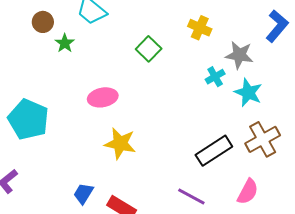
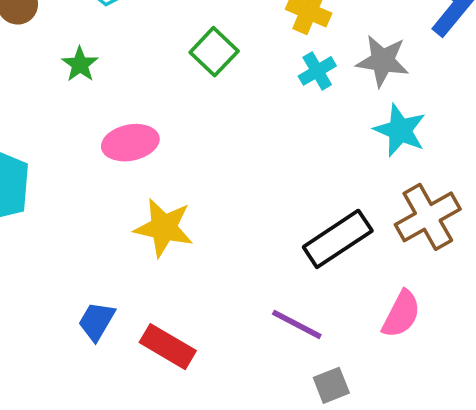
green star: (65, 43) -> (80, 64), moved
cyan cross: (215, 77) -> (317, 71), moved

